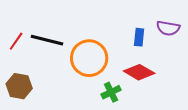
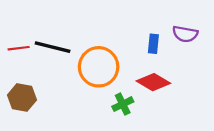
red line: (16, 41) -> (19, 48), turned 48

